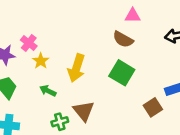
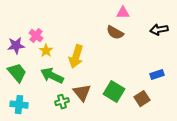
green square: (122, 73) -> (114, 92), moved
green arrow: (48, 91) -> (52, 76), size x1.6
brown square: (153, 107) -> (142, 99), moved

